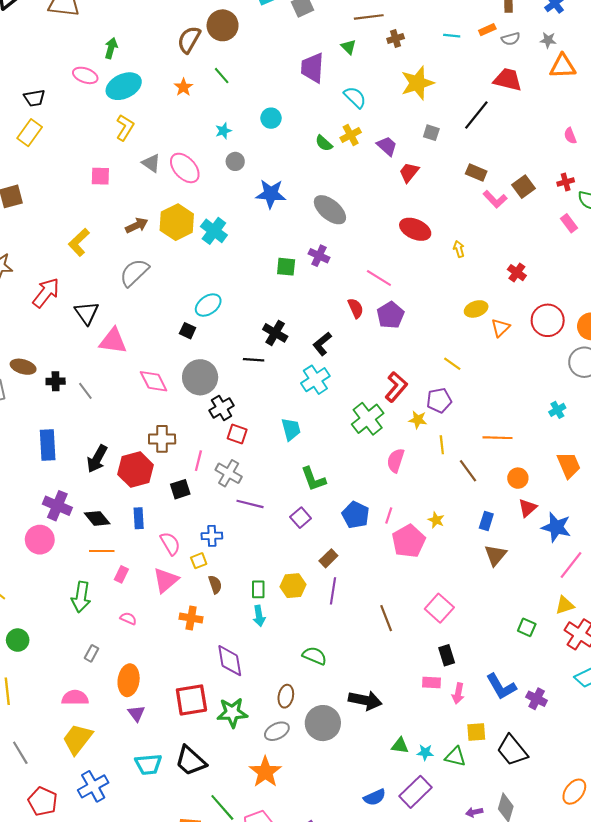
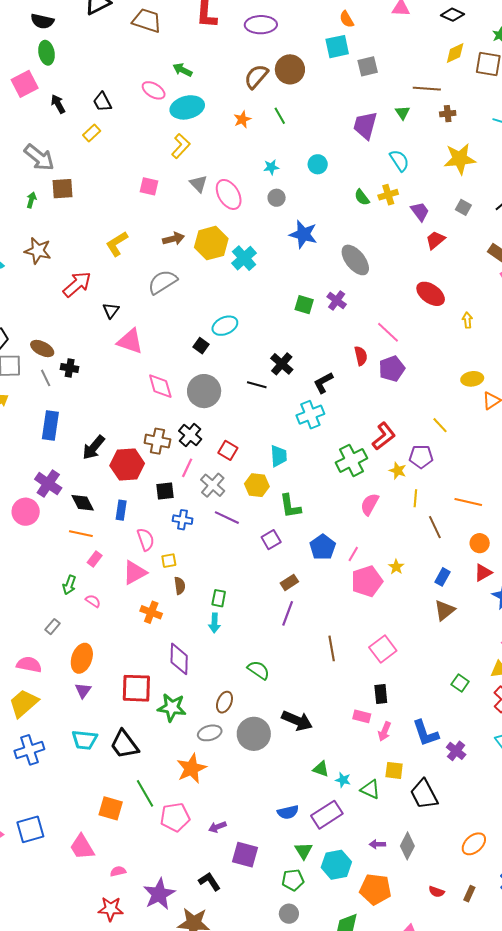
green arrow: (111, 48) -> (183, 70), turned -90
black trapezoid: (34, 98) -> (102, 102), turned 60
yellow rectangle: (30, 133) -> (92, 133), size x0.7
black triangle: (87, 313) -> (111, 310), size x0.7
gray line: (85, 391) -> (46, 378), moved
black cross: (222, 408) -> (190, 435), moved, turned -30
blue cross: (212, 536) -> (183, 520), moved
yellow hexagon: (293, 586) -> (257, 485), moved
green arrow: (81, 597) -> (69, 585), moved, size x0.7

